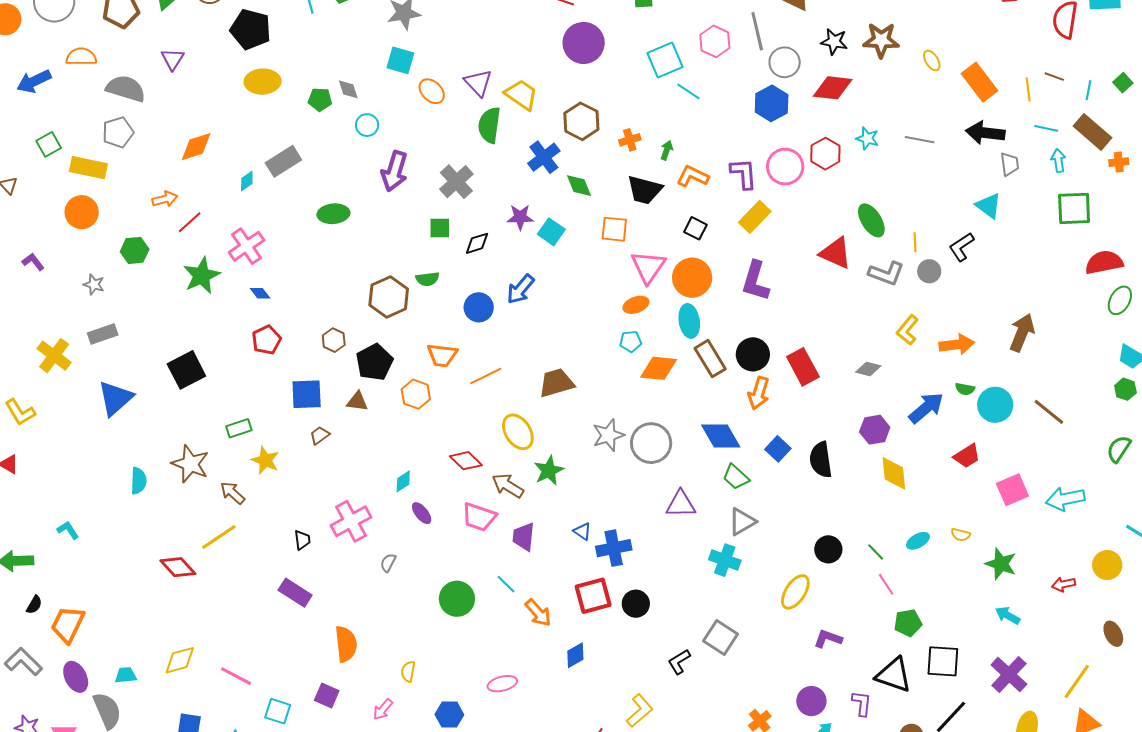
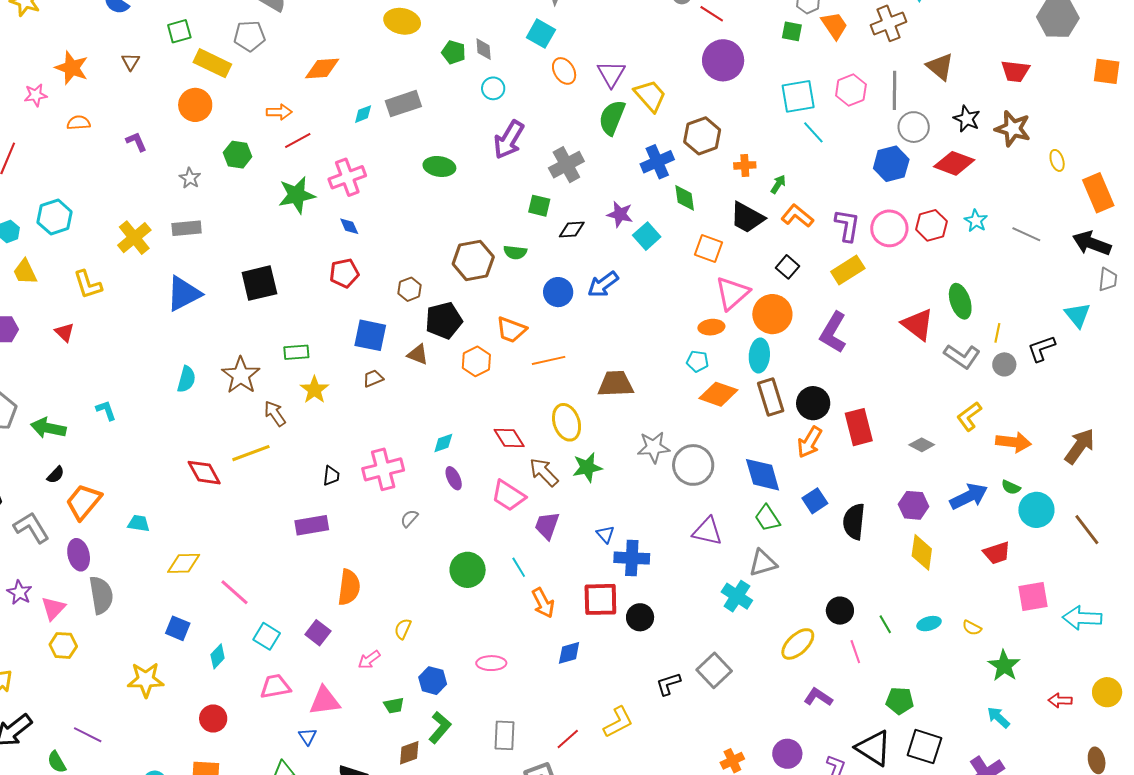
pink line: (886, 584) -> (855, 652), moved
purple rectangle: (295, 593) -> (312, 525), turned -56
cyan trapezoid: (126, 675) -> (139, 523), moved

